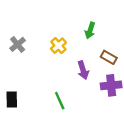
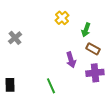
green arrow: (90, 30) -> (86, 30), moved
yellow cross: (58, 46) -> (62, 18), moved

